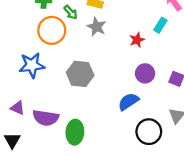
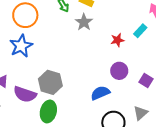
orange circle: (52, 30) -> (25, 15), moved
blue star: (32, 65) -> (21, 46), turned -30
gray hexagon: (80, 74) -> (50, 82), moved

